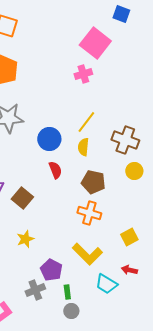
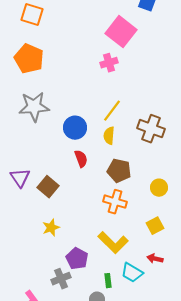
yellow circle: (134, 171) -> (159, 188), moved
green rectangle: (67, 292) -> (108, 281), moved

